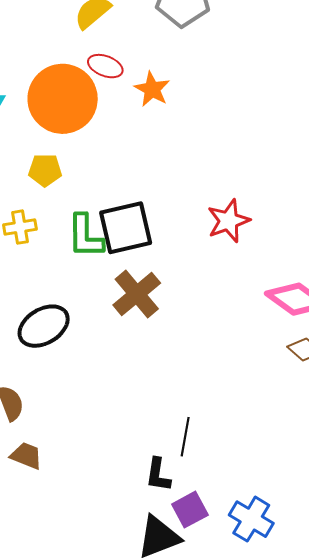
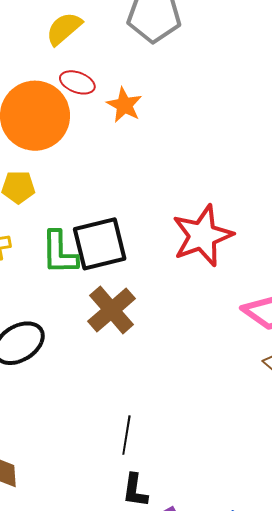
red star: (228, 221) -> (202, 236), size x1.4
black line: (185, 437) -> (126, 435), moved

